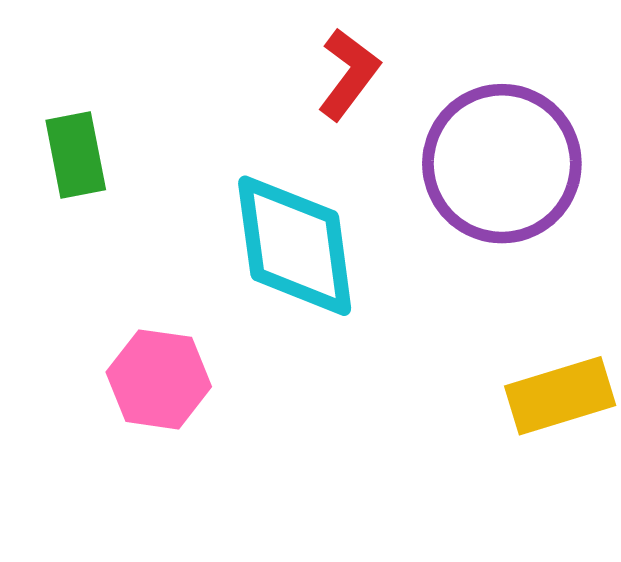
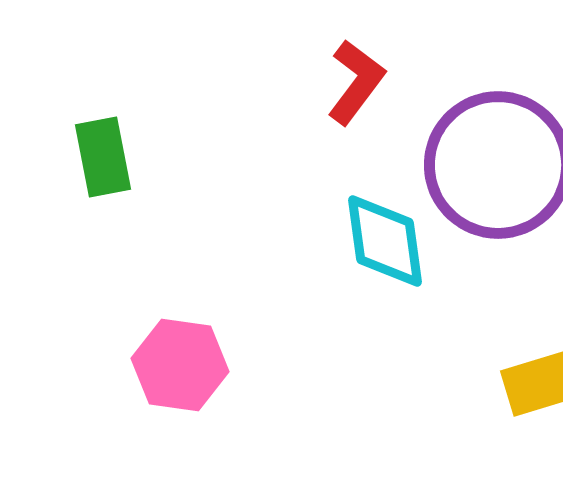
cyan diamond: (295, 246) -> (385, 241), moved, size x0.7

